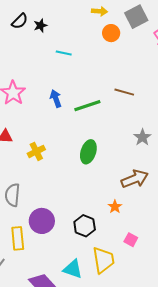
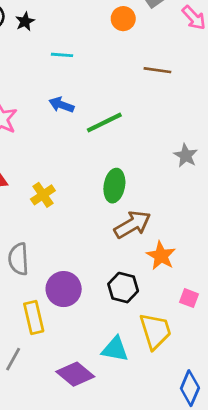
brown line: (124, 92) -> (157, 70), moved
blue arrow: (56, 99) -> (61, 105), moved, turned -42
brown arrow: (135, 179) -> (132, 224), moved
orange star: (115, 207) -> (161, 256), size x1.5

